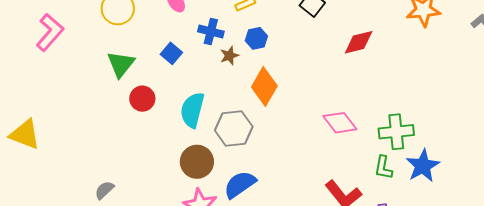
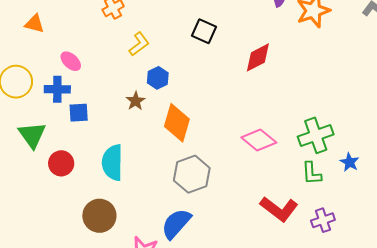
blue cross: (211, 31) -> (57, 89), moved
blue square: (171, 53) -> (79, 113), turned -30
gray hexagon: (234, 128) -> (192, 174), moved
brown circle: (197, 162) -> (99, 216), moved
blue star: (423, 166) -> (350, 162), size x0.6

